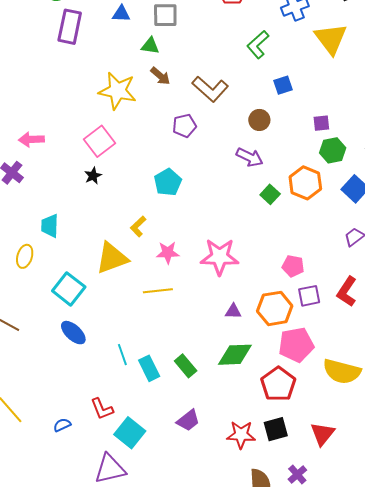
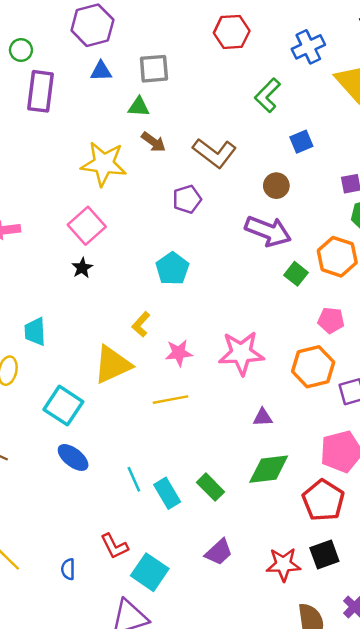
purple arrow: (250, 157) -> (268, 231), size x1.4
pink pentagon: (293, 266) -> (331, 320), moved
orange hexagon: (275, 308) -> (313, 367), moved
blue semicircle: (62, 425) -> (68, 569), turned -60

